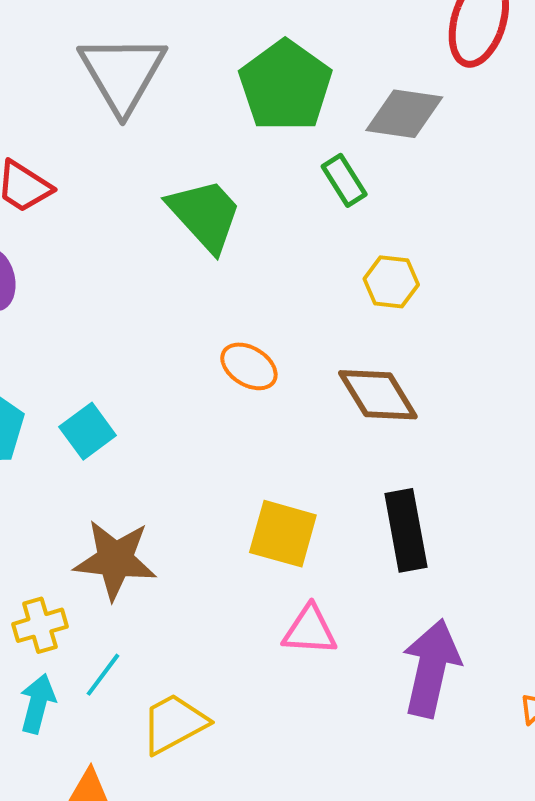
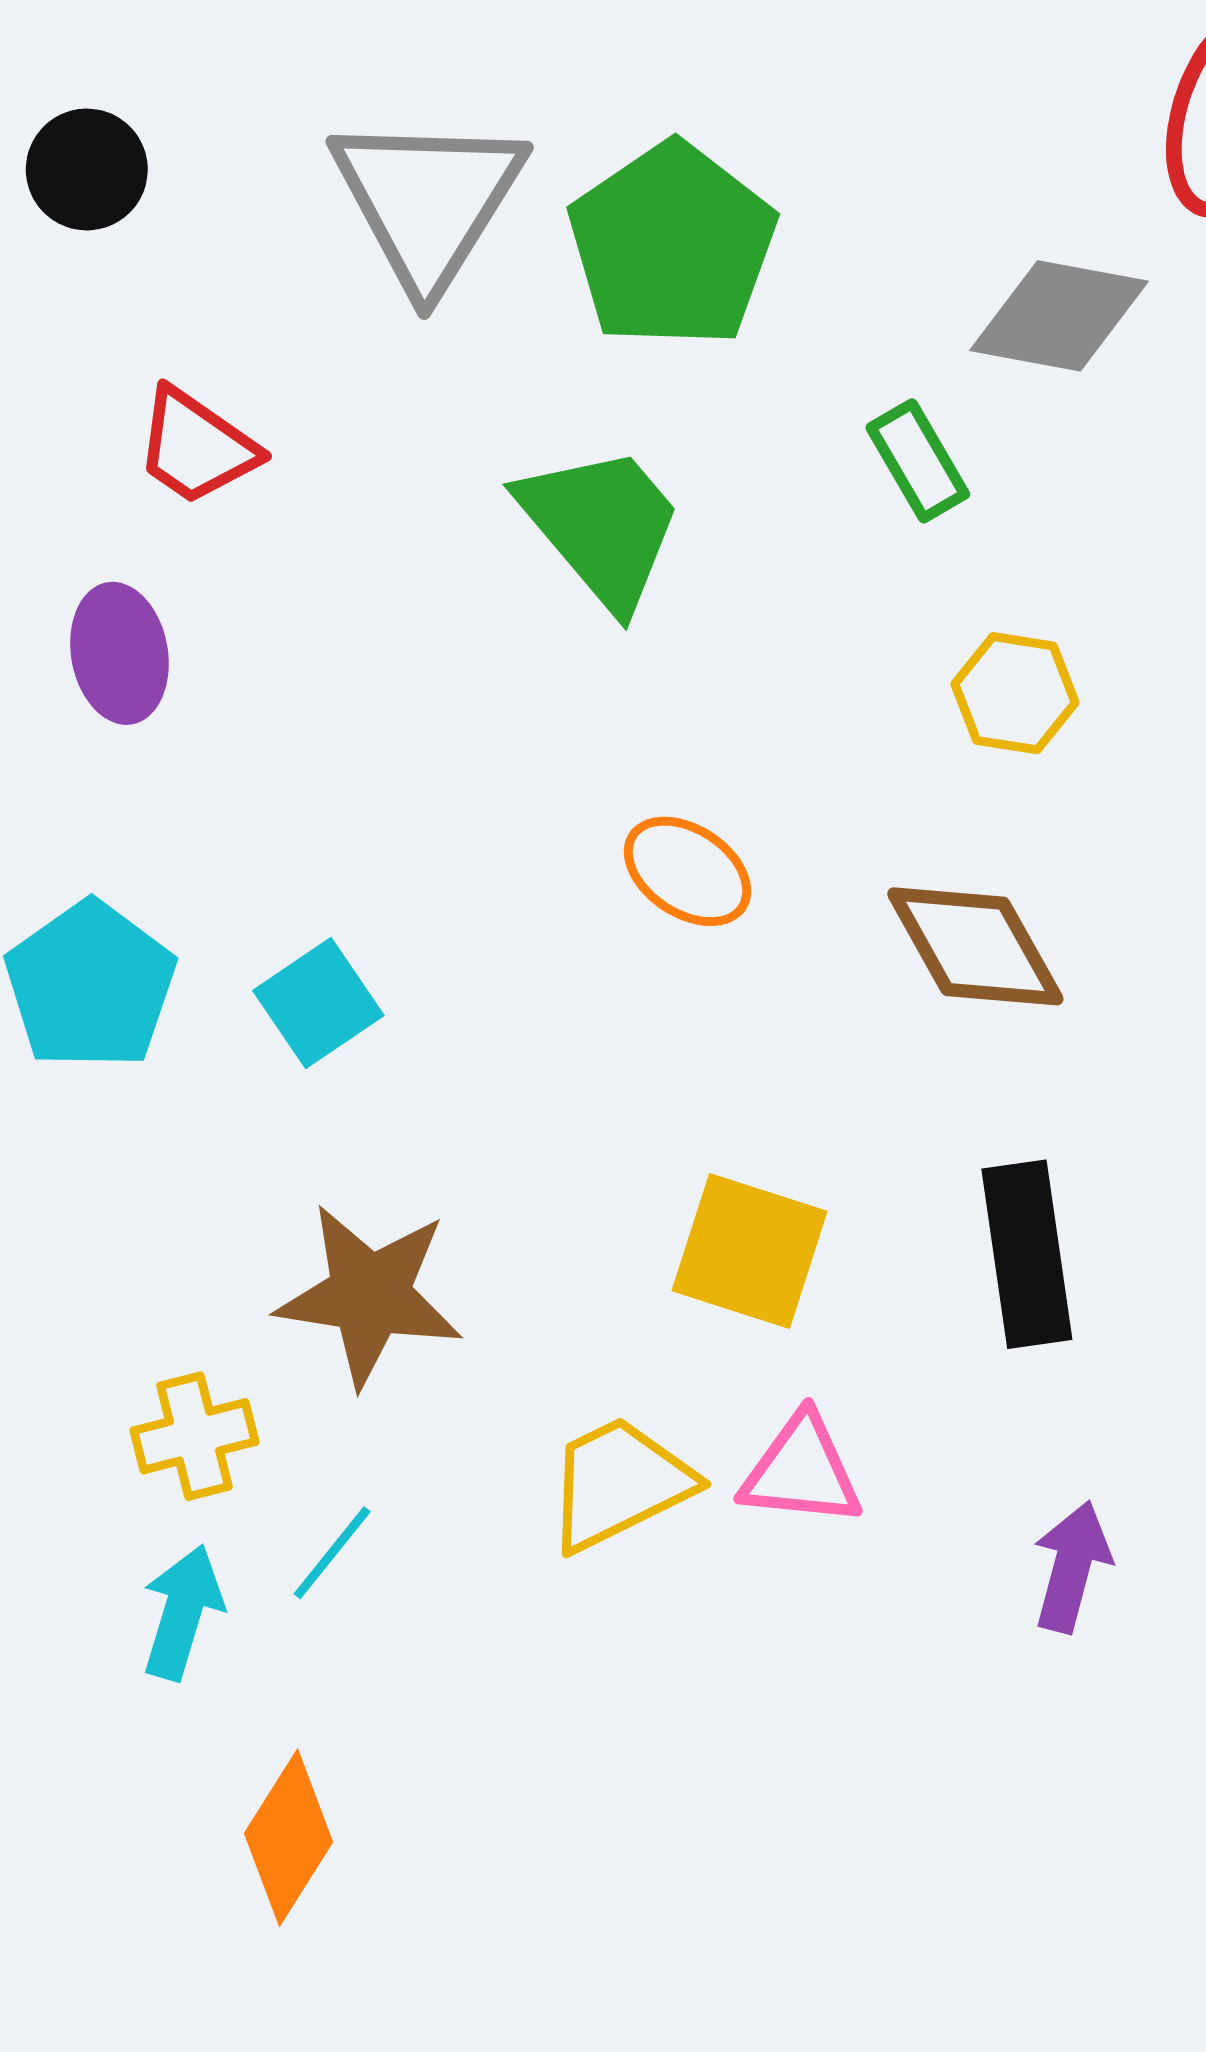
green pentagon: (285, 86) -> (672, 245), moved
purple arrow: (431, 668) -> (1072, 1567), size x0.6
yellow trapezoid: (174, 724) -> (619, 1484), moved

